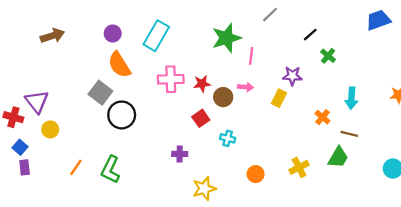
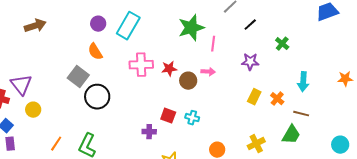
purple circle: (113, 33) -> (98, 24), moved
black line: (310, 35) -> (250, 25), moved
orange semicircle: (119, 65) -> (95, 52), size x0.7
yellow rectangle: (279, 98) -> (254, 97), moved
red square: (201, 118) -> (168, 116), moved, turned -35

